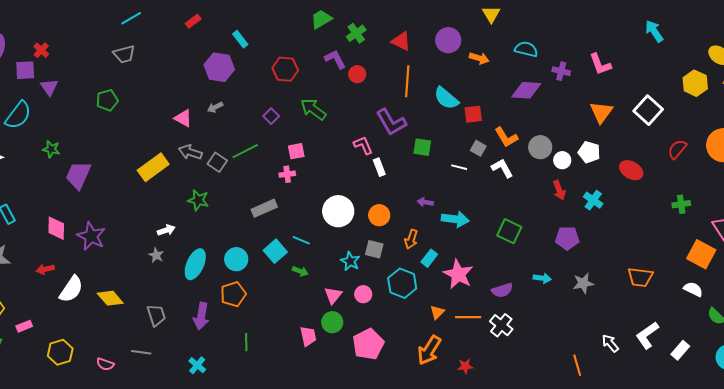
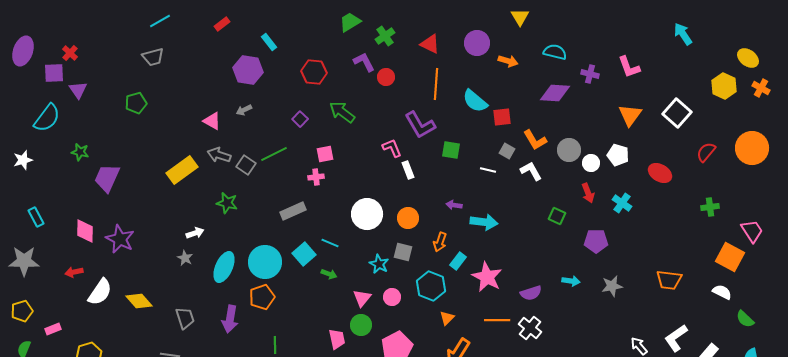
green square: (509, 231) -> (557, 216), moved, size x0.7
cyan circle: (236, 259) -> (265, 262), size x1.4
orange triangle: (437, 312) -> (447, 318), moved

